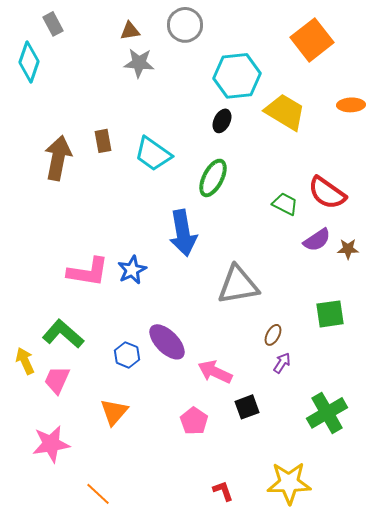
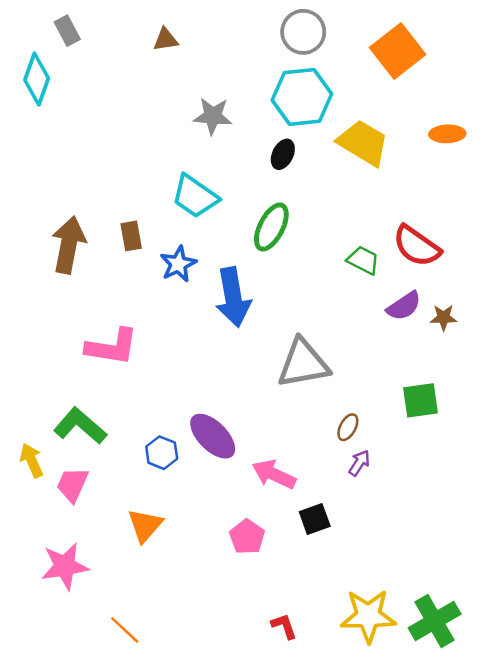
gray circle: (185, 25) -> (303, 32), moved
gray star: (139, 63) -> (213, 116), moved
brown rectangle: (103, 141) -> (131, 236), moved
brown arrow: (58, 158) -> (69, 245), moved
blue star: (132, 270) -> (178, 264), moved
green cross: (327, 413) -> (435, 621), moved

